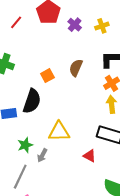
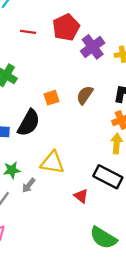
red line: (16, 22) -> (28, 32), turned 48
purple cross: (75, 25) -> (93, 47), size x1.5

